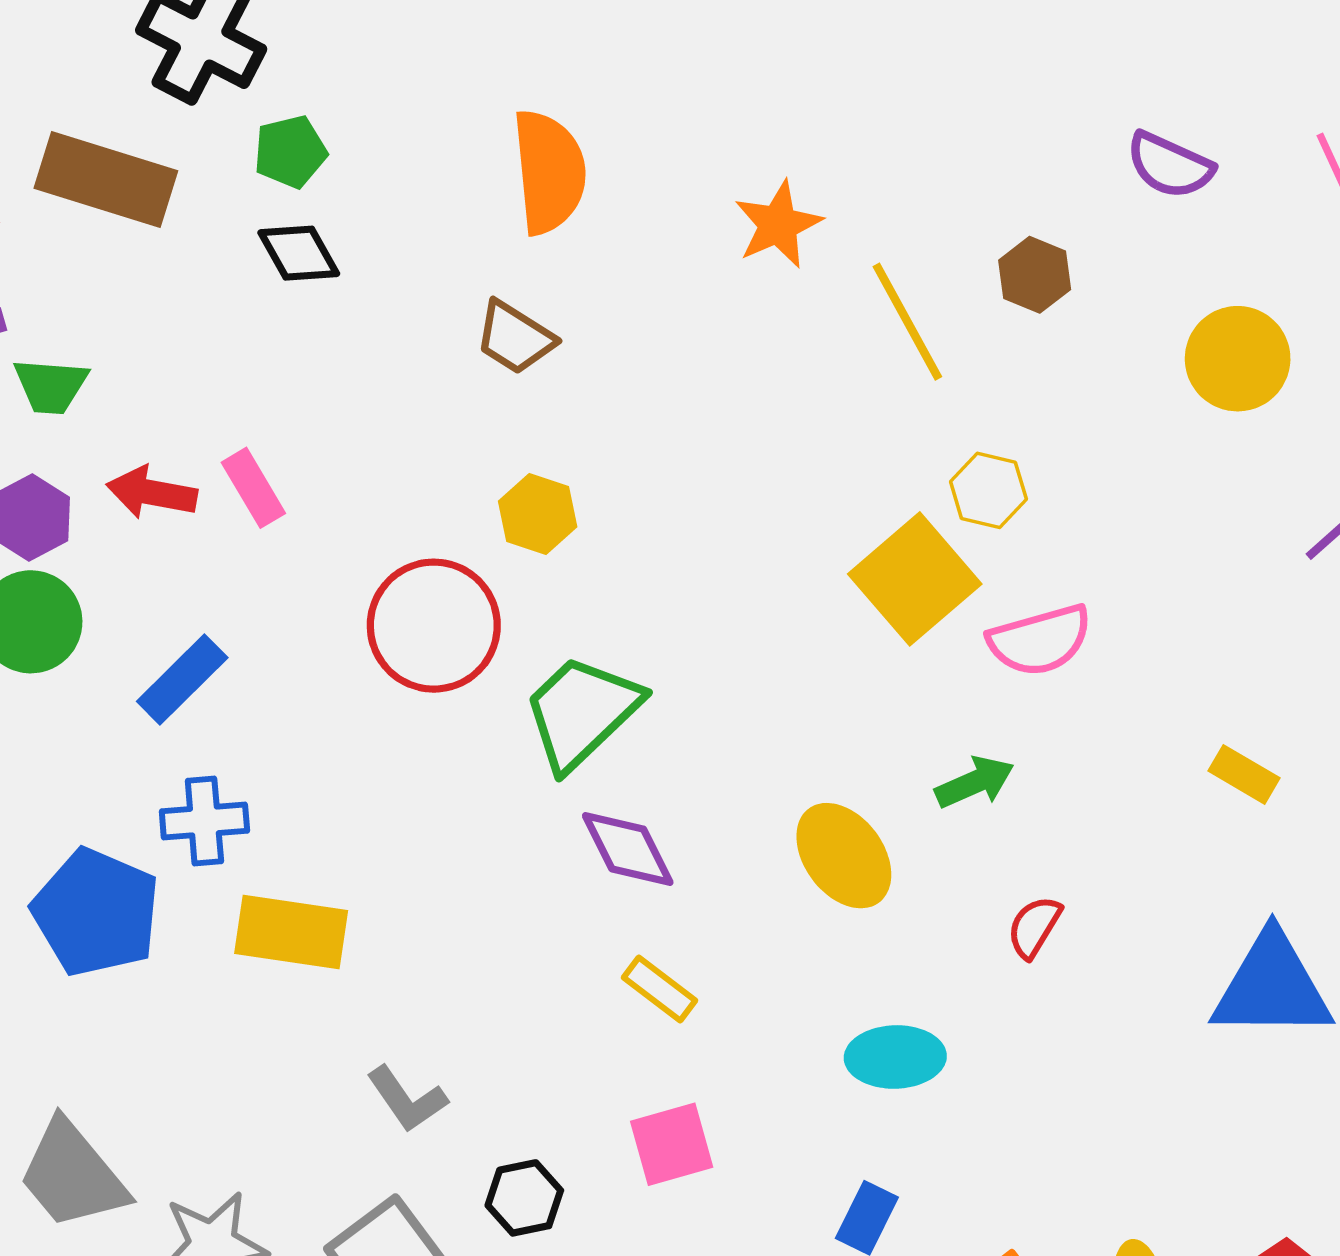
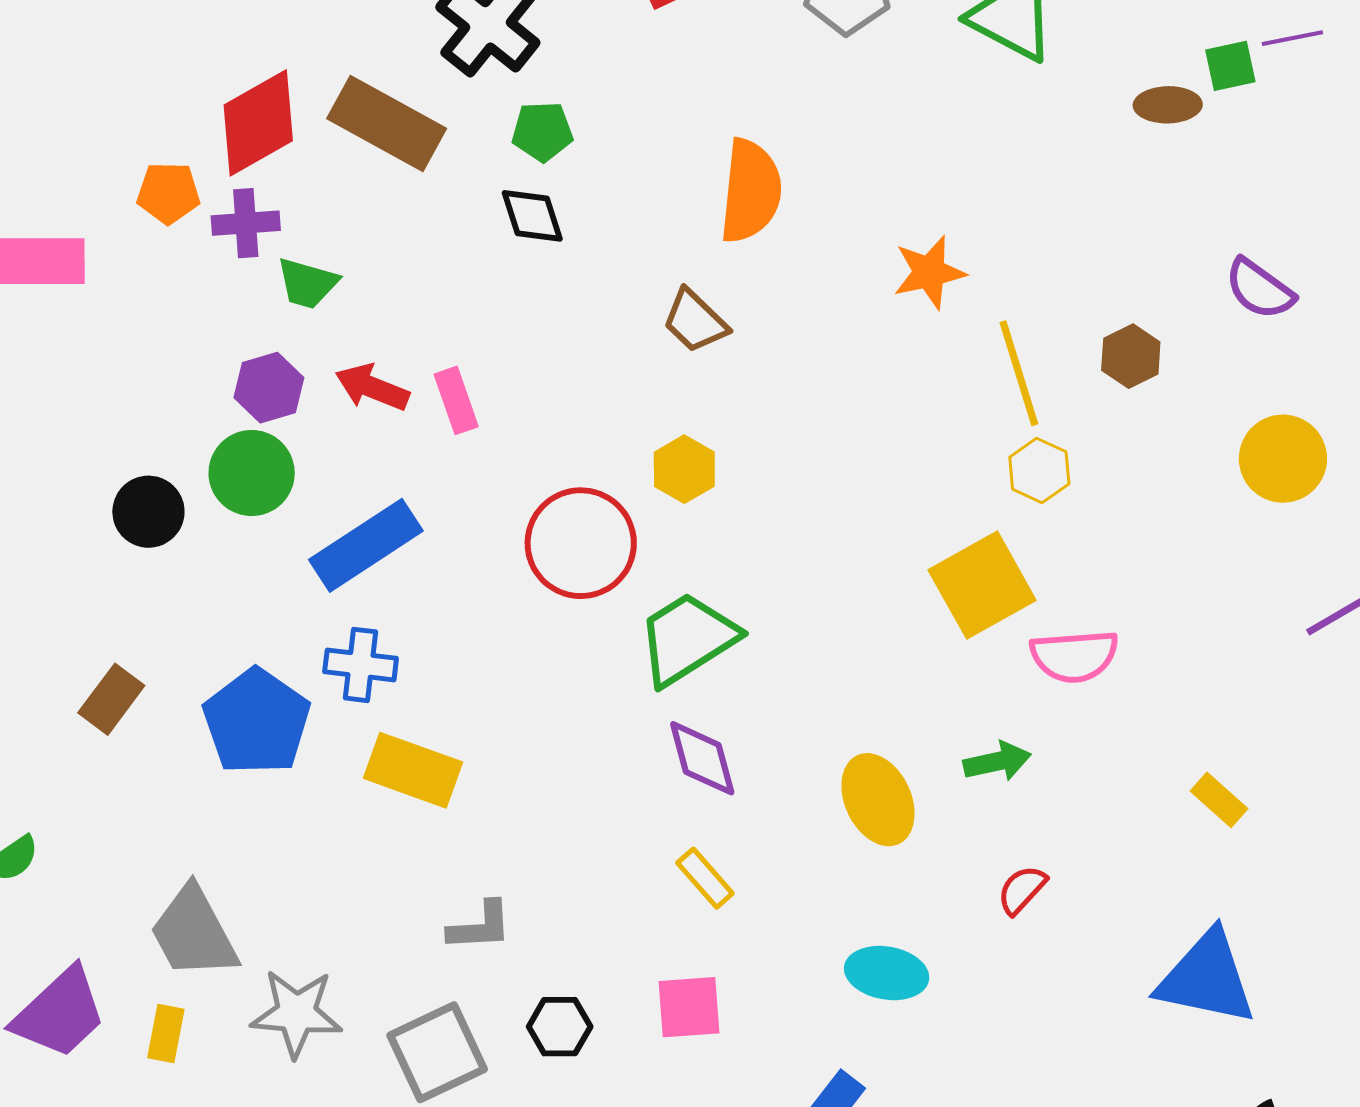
yellow hexagon: (988, 490) -> (1039, 470), moved
blue rectangle: (182, 679) -> (366, 545), size x1.4
gray L-shape: (407, 1099) -> (480, 926), turned -70

